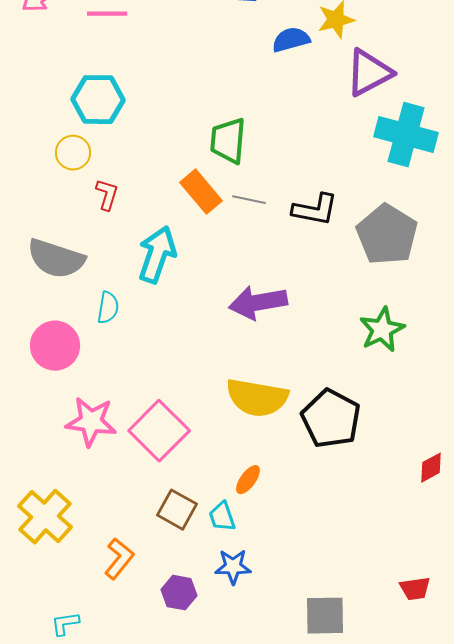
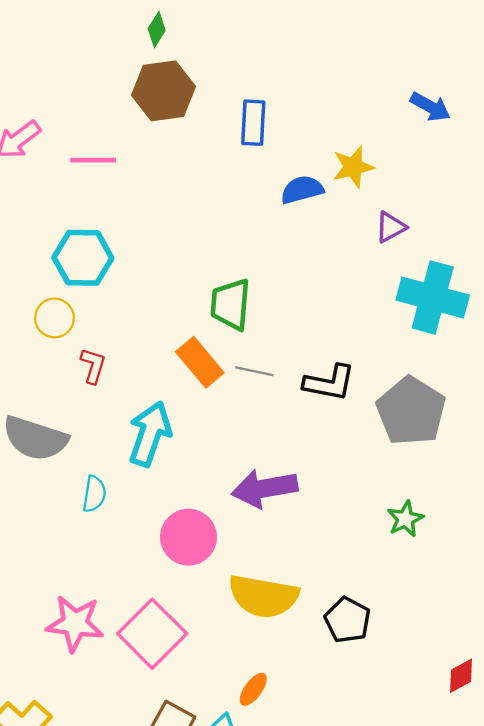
purple triangle: (369, 73) -> (391, 227), size x0.6
green star: (382, 330) -> (405, 519), size x0.7
pink circle: (55, 346) -> (188, 537), moved
black pentagon: (331, 419) -> (347, 620), size x0.7

